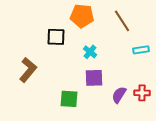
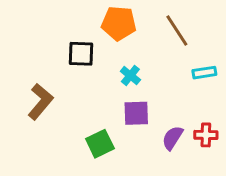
green square: (69, 99) -> (100, 144), turned -30

